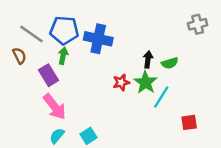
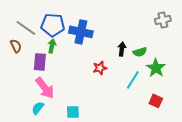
purple rectangle: (48, 75) -> (40, 62), turned 36
green star: (145, 82) -> (156, 68), moved
red square: (189, 122) -> (156, 101), turned 32
cyan semicircle: (57, 136) -> (38, 108), moved
cyan square: (88, 136) -> (73, 112), turned 32

